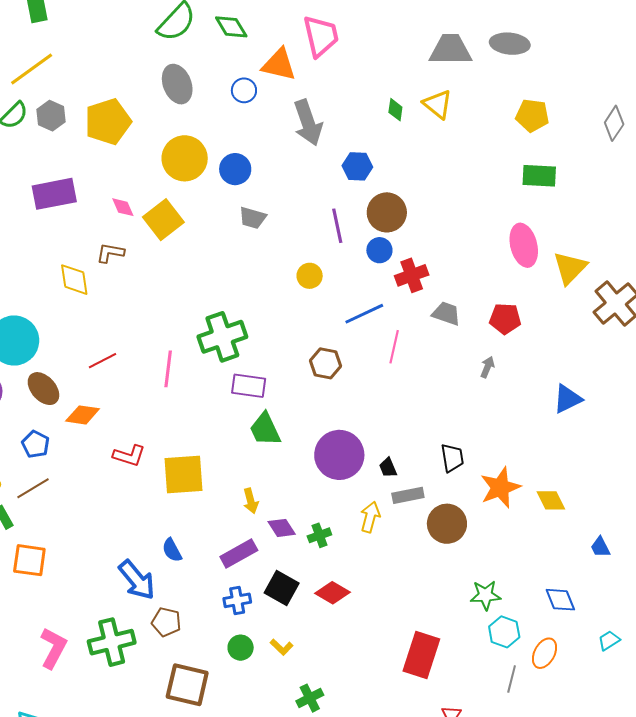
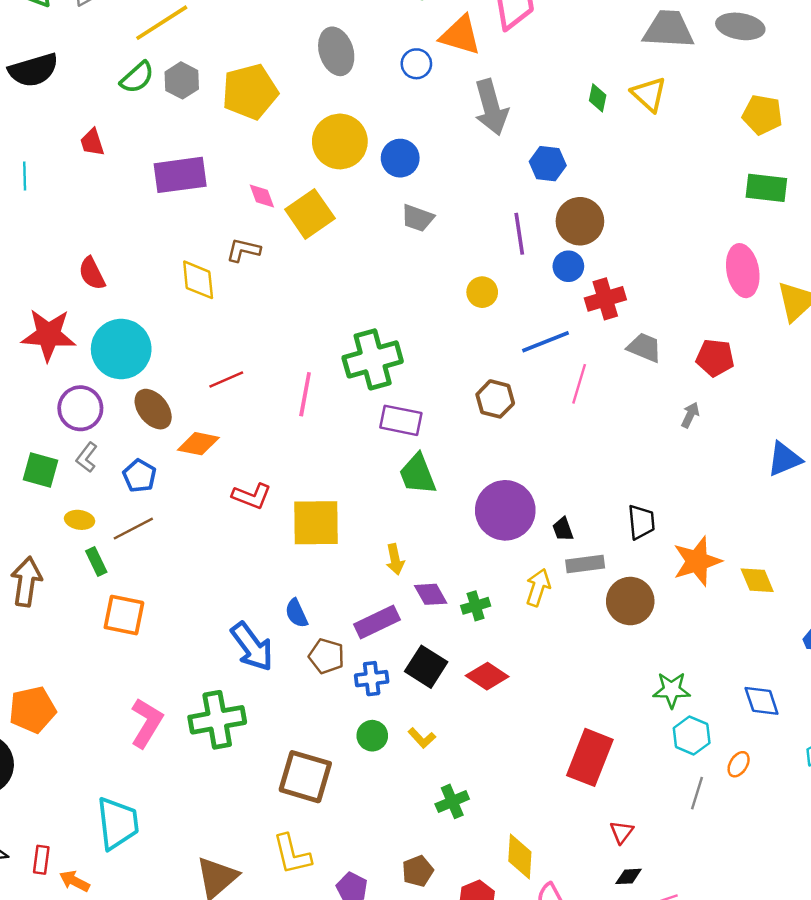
brown pentagon: (166, 622) -> (326, 656), moved
orange ellipse: (545, 653) -> (739, 764), size x0.7

